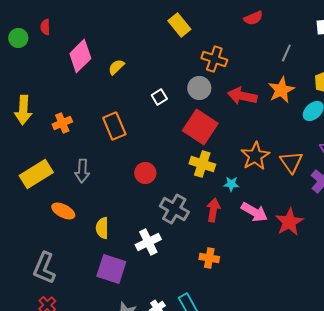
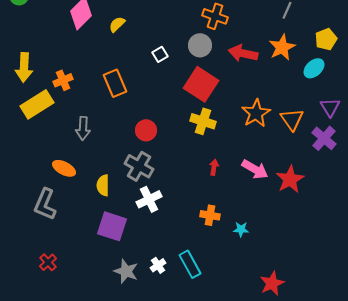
yellow rectangle: (36, 174) -> (37, 104), moved
cyan star: (231, 184) -> (241, 229), moved
gray cross: (174, 209) -> (139, 166), moved
red arrow: (213, 210) -> (214, 167), size x0.7
gray L-shape: (44, 268) -> (45, 204), moved

